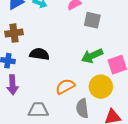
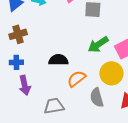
black semicircle: (39, 54) -> (58, 60), moved

